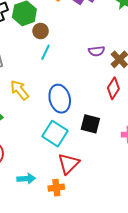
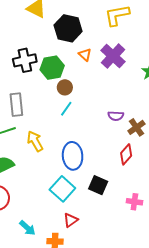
red triangle: (69, 164) -> (71, 220), size x0.7
cyan arrow: (26, 179) -> (27, 228), turned 36

